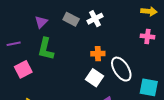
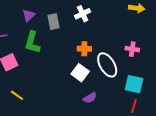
gray rectangle: (71, 19) -> (53, 22), moved, turned 49
pink cross: (147, 36) -> (132, 49), moved

